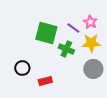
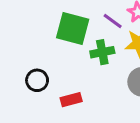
green cross: (66, 49) -> (102, 52), turned -35

